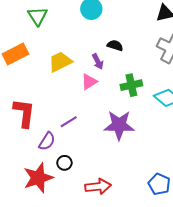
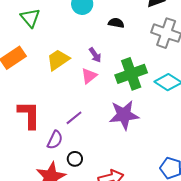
black semicircle: (115, 45) -> (116, 23), moved
green cross: (131, 85) -> (131, 74), size x1.4

